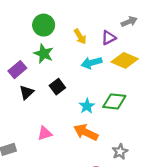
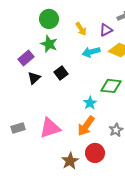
cyan star: (87, 106) -> (90, 103), moved
orange arrow: (86, 132) -> (86, 126), moved, turned -80
pink triangle: (45, 133) -> (50, 128), moved, size x1.6

